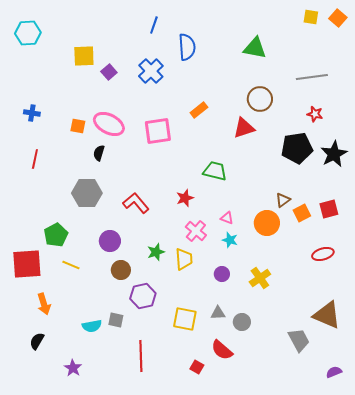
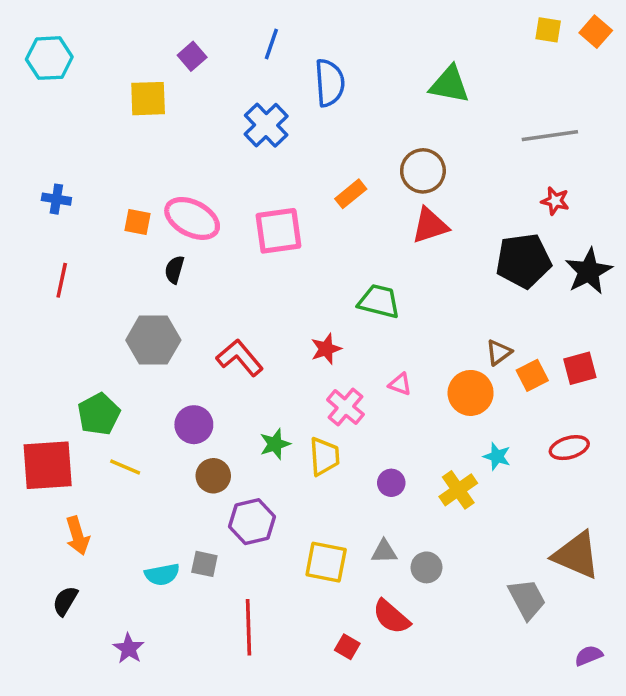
purple square: (109, 72) -> (192, 56), moved
brown circle: (260, 99) -> (423, 171), moved
cyan star: (230, 240) -> (497, 456), moved

